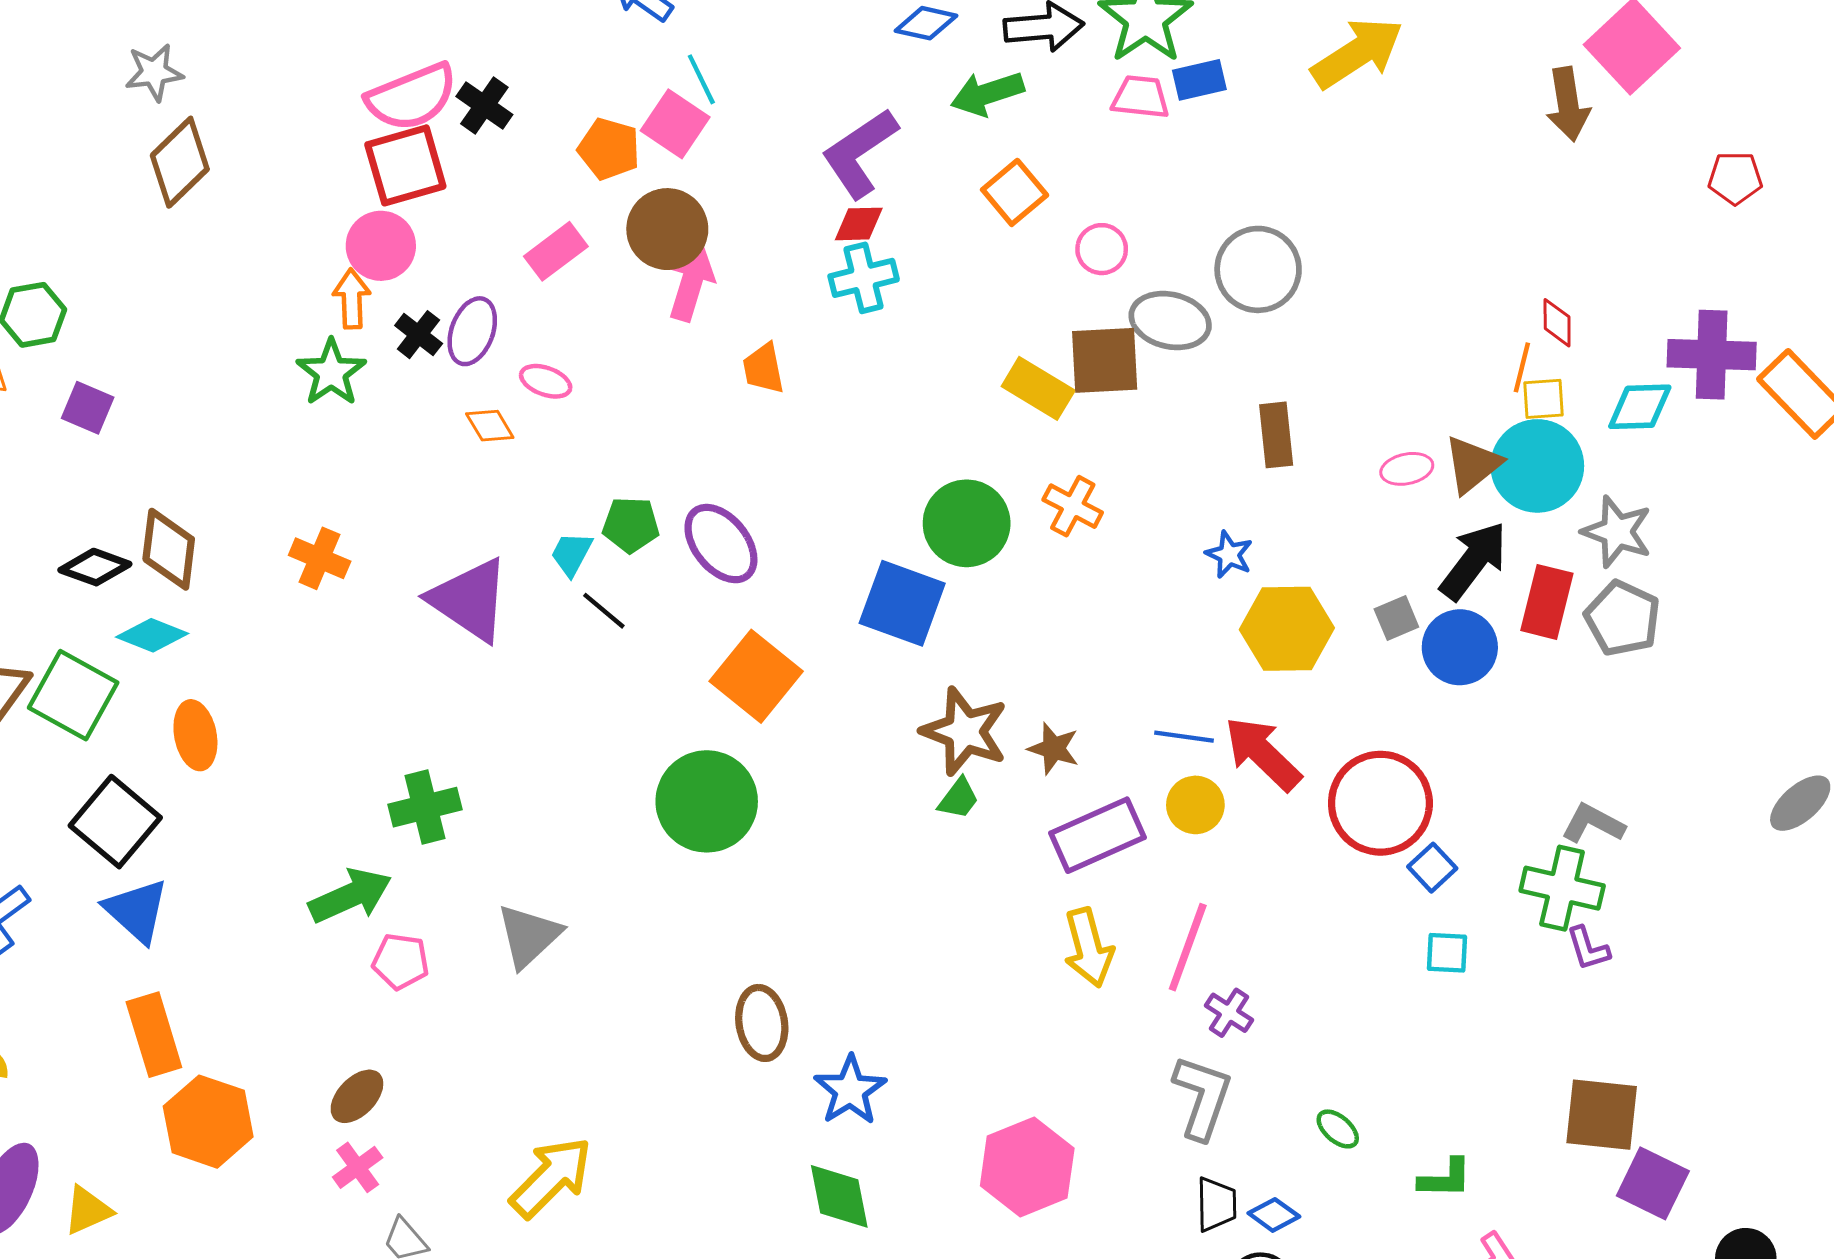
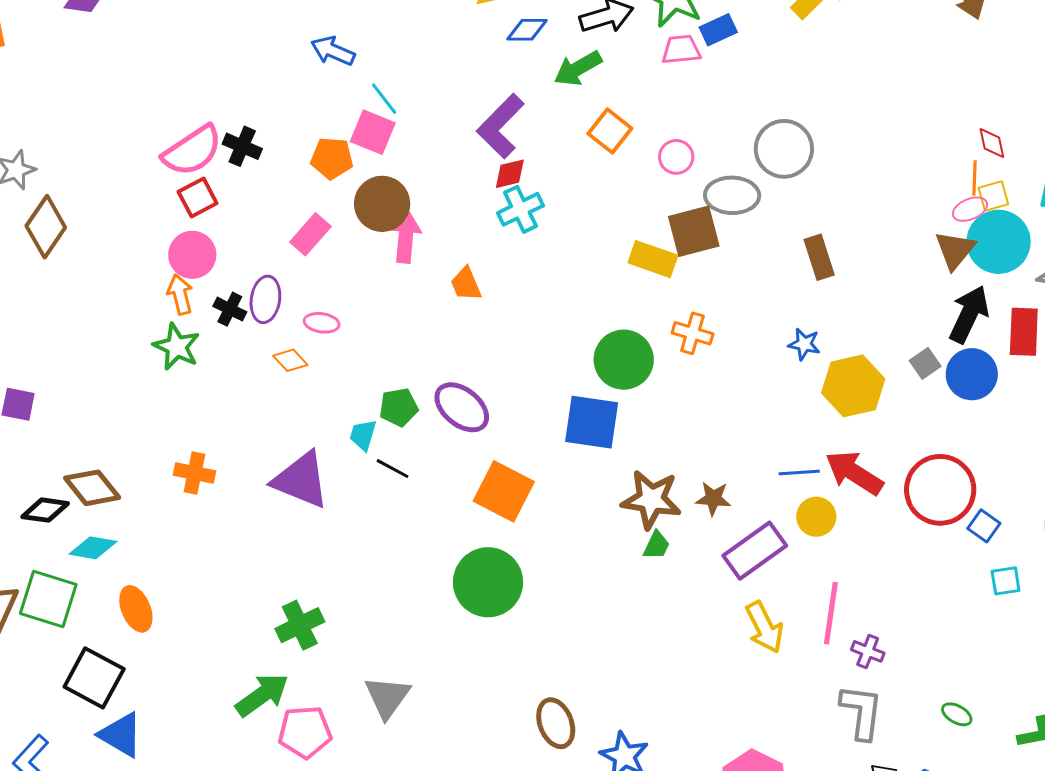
red square: (405, 165) -> (198, 197), size x0.7
pink ellipse: (1407, 469) -> (970, 209), moved
brown diamond: (169, 549) -> (92, 488), turned -34
pink pentagon: (401, 961) -> (305, 732), size x1.4

